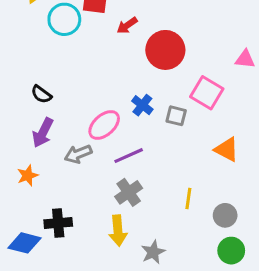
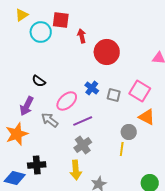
red arrow: (127, 25) -> (82, 36), turned 112
pink square: (207, 93) -> (140, 91), moved
black semicircle: (41, 94) -> (39, 81), moved
gray arrow: (78, 154) -> (50, 120), turned 60
orange star: (28, 176) -> (17, 134), size x1.6
gray circle: (225, 215) -> (129, 132), moved

